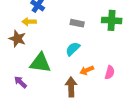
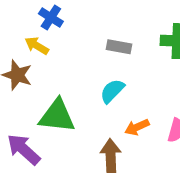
yellow arrow: (29, 22) -> (37, 46), turned 32
purple arrow: (20, 82) -> (24, 149), size x1.5

